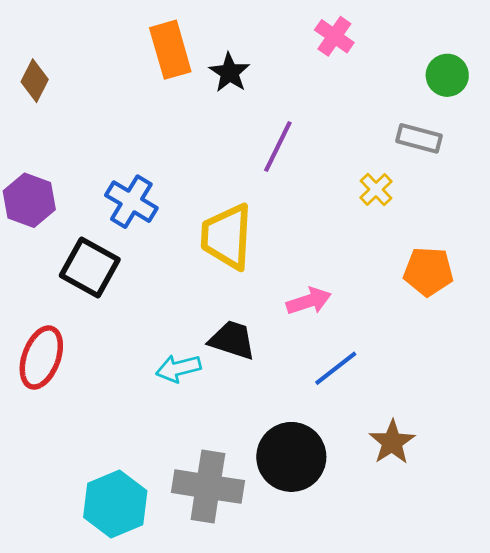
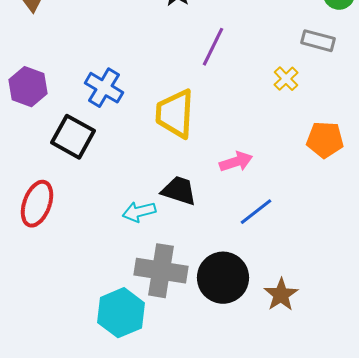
brown star: (392, 442) -> (281, 295), moved
gray cross: (208, 487) -> (161, 271), moved
cyan hexagon: (115, 504) -> (121, 313), moved

